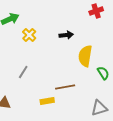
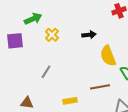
yellow semicircle: (85, 56) -> (108, 56), turned -30
brown line: (65, 87) -> (100, 87), moved

